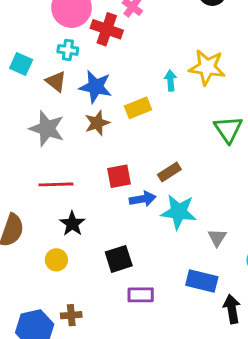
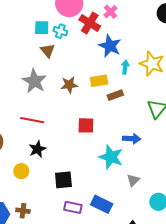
cyan square: (21, 64) -> (42, 28), moved, turned -35
blue star: (96, 87) -> (110, 46), moved
brown rectangle: (169, 172) -> (115, 95), moved
red square: (119, 176) -> (86, 125), moved
blue arrow: (143, 199) -> (132, 139), moved
blue rectangle: (202, 281) -> (102, 204), moved

